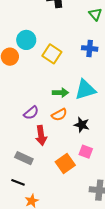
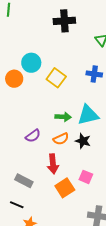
black star: (82, 125) -> (83, 141), moved
red arrow: (41, 135) -> (53, 164), moved

